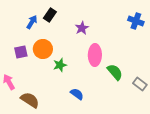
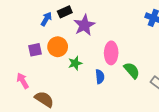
black rectangle: (50, 15) -> (65, 12), turned 32
purple star: (82, 28) -> (84, 25), moved, size x1.5
blue semicircle: (77, 94) -> (100, 77), moved, turned 48

